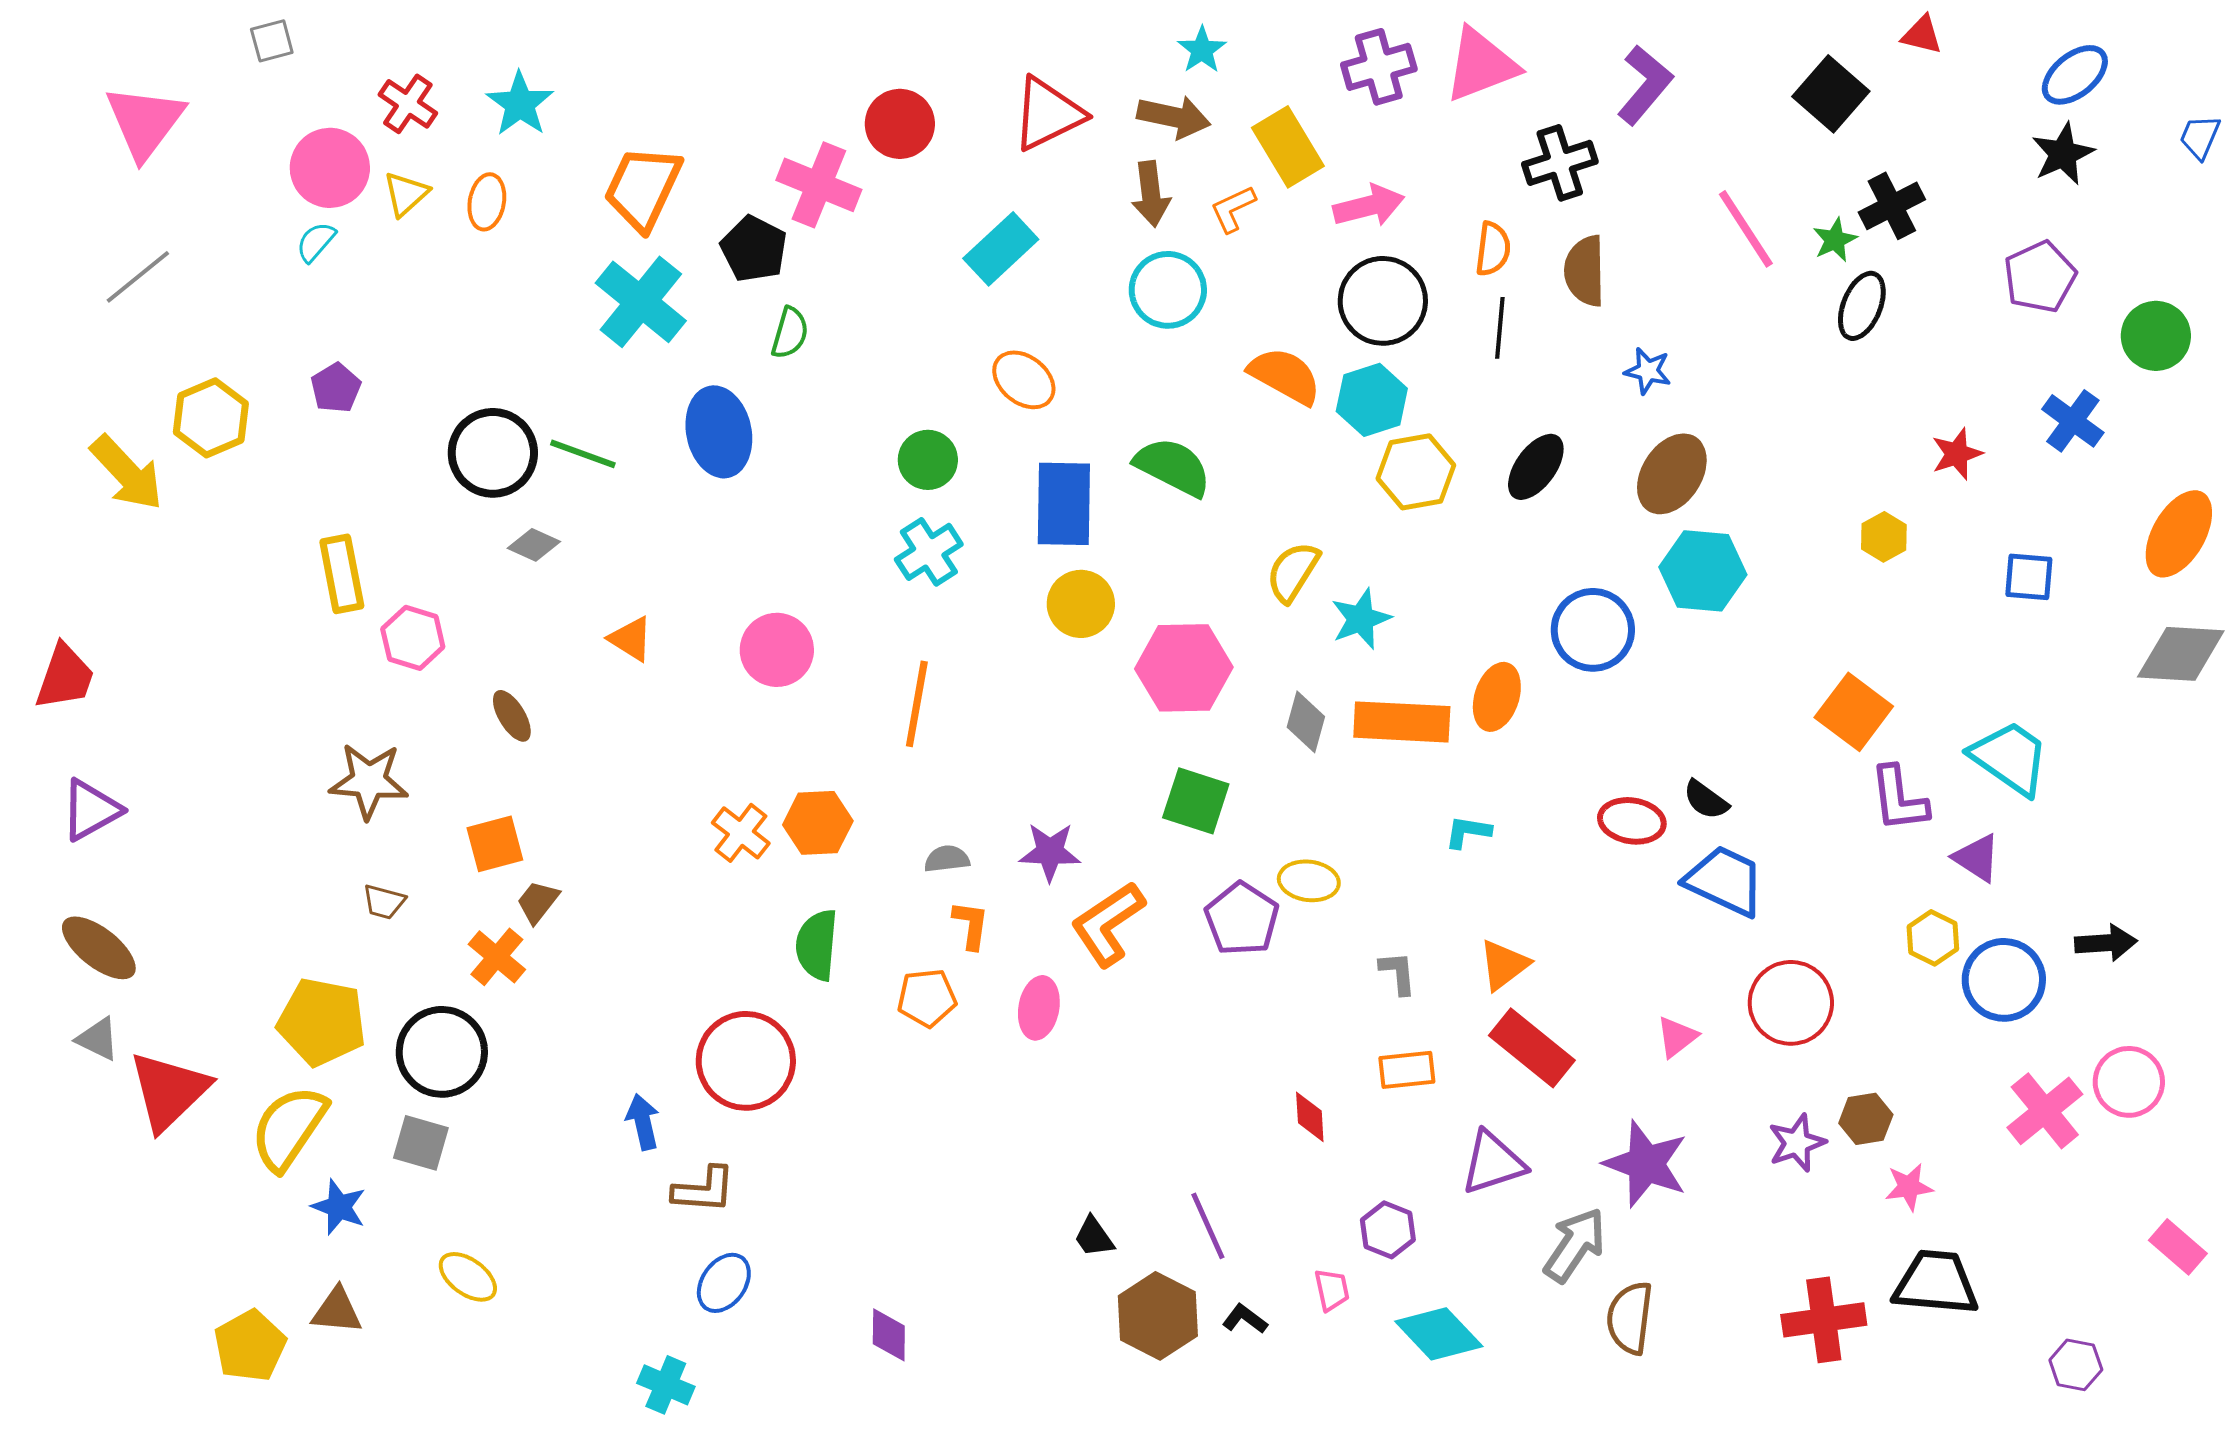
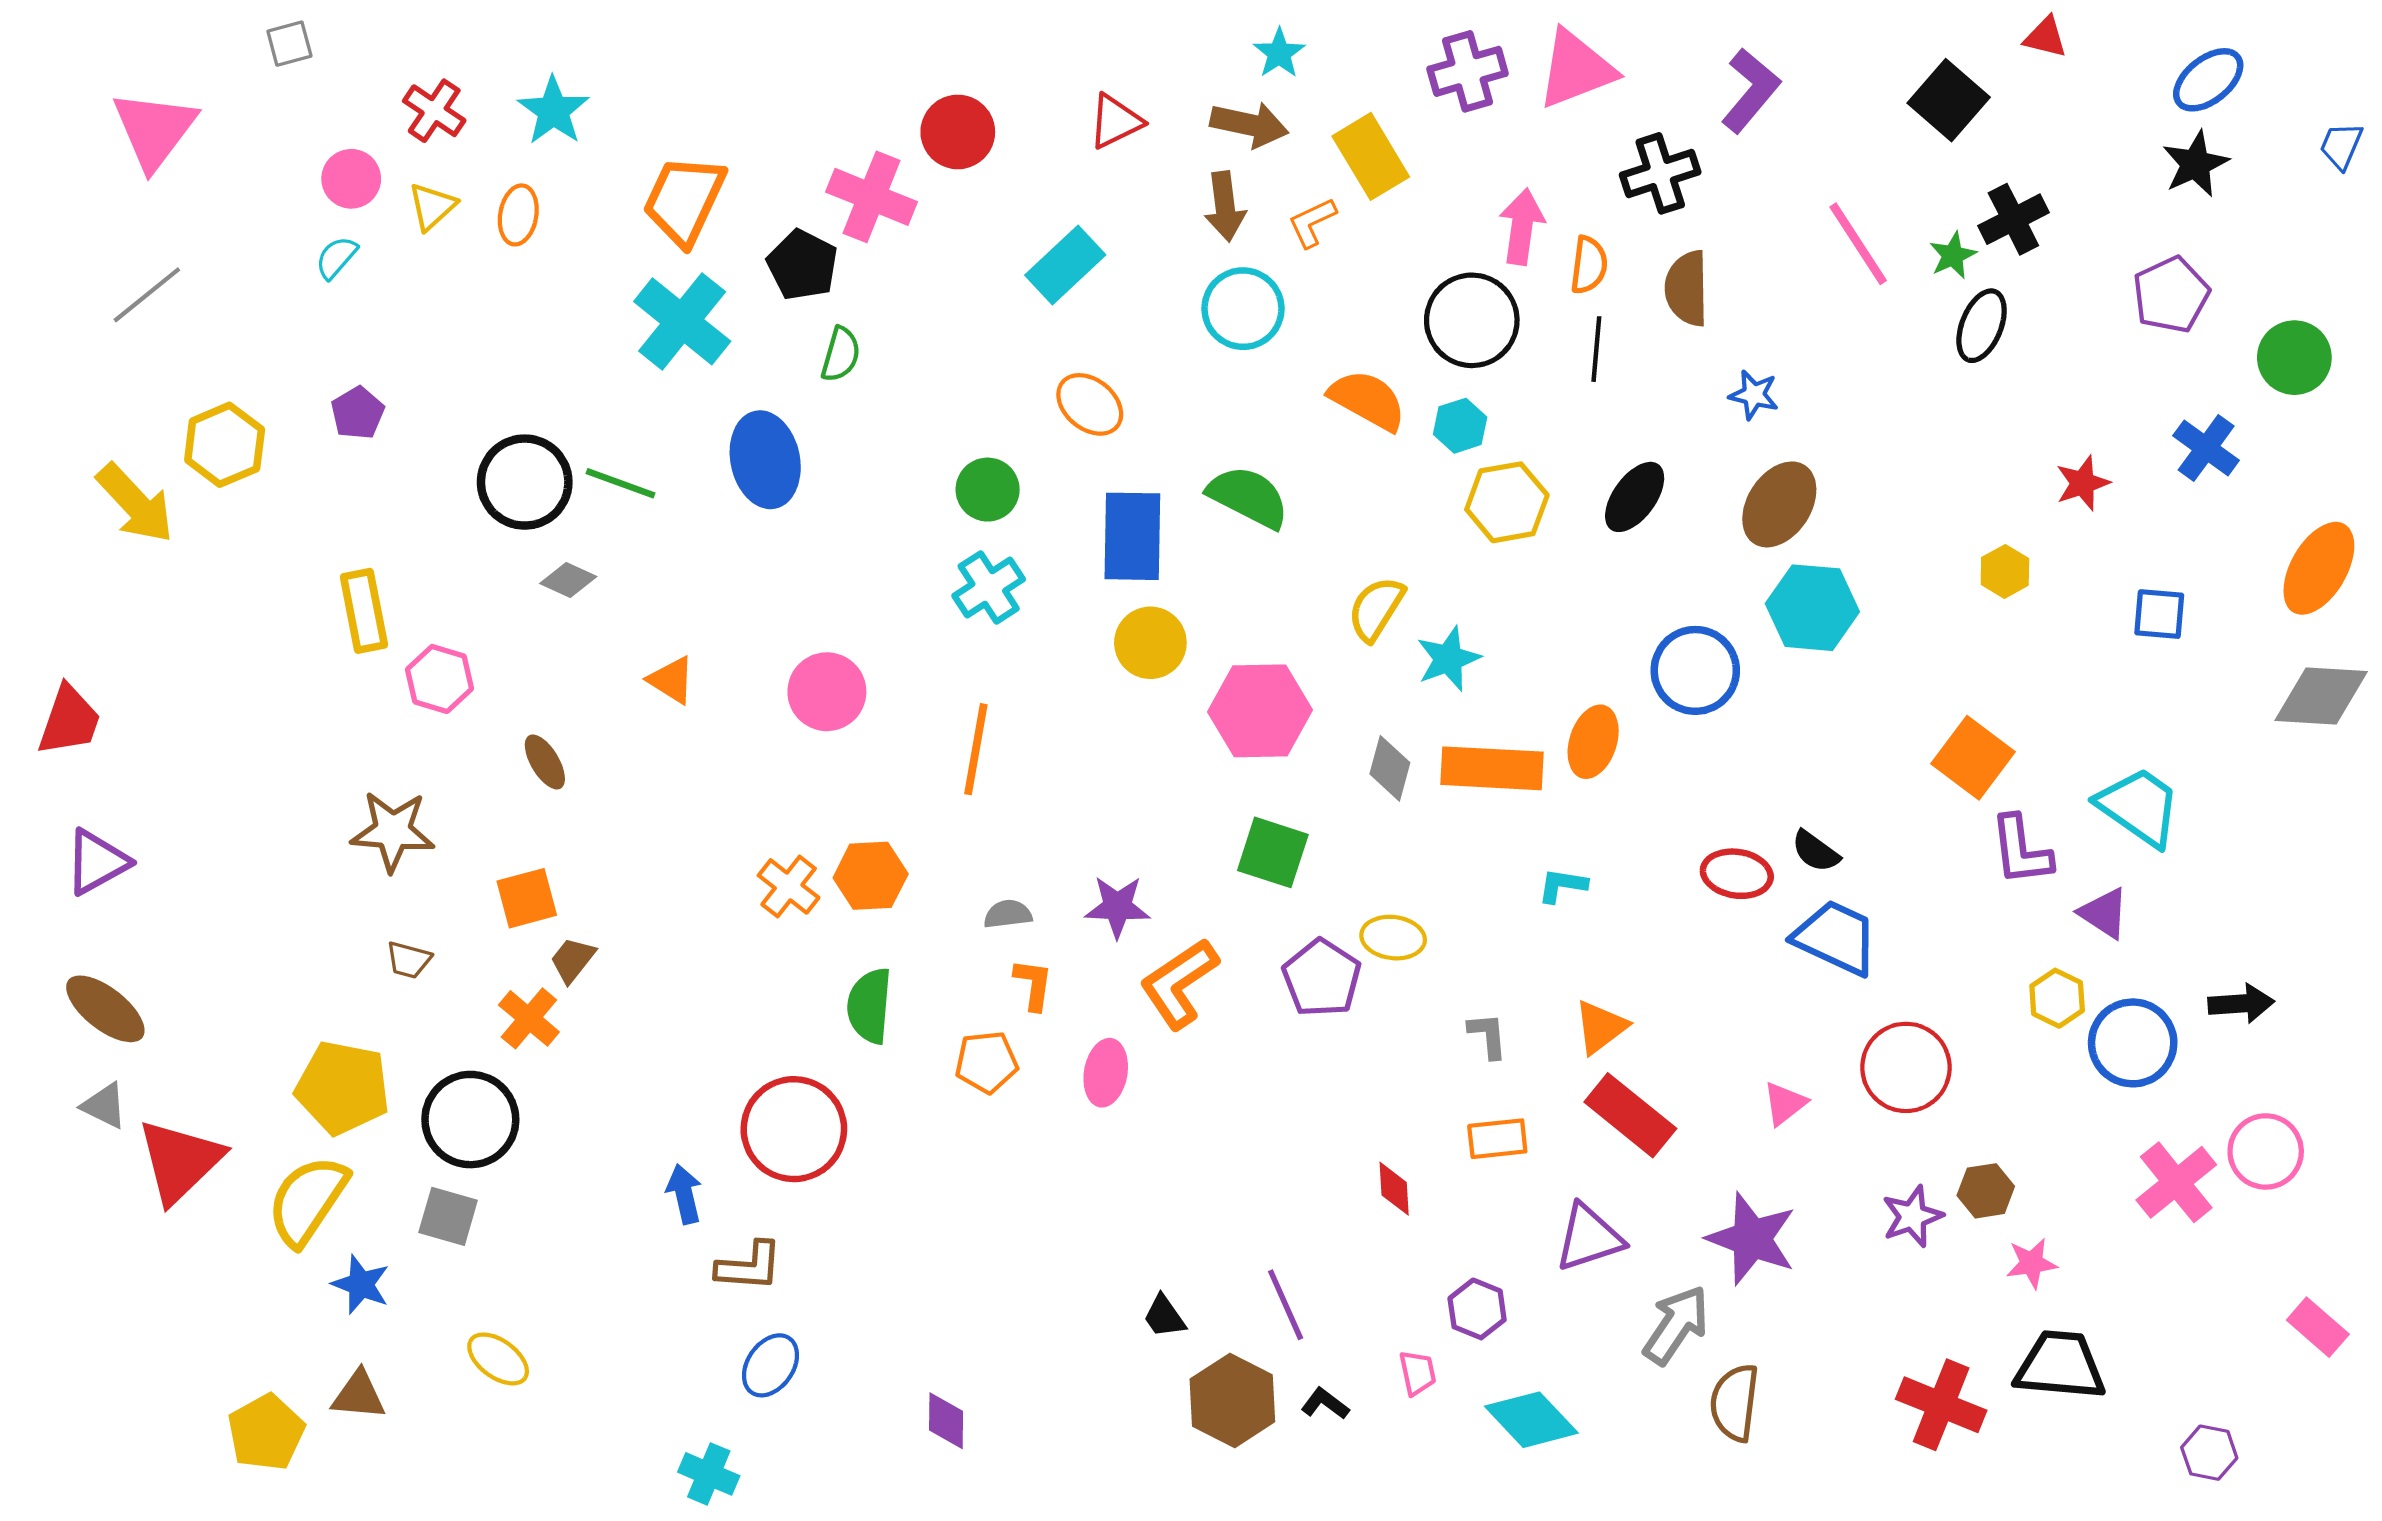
red triangle: (1048, 114) -> (1115, 121), size x0.7
pink circle: (330, 168) -> (351, 179), size x0.7
pink arrow: (1369, 206) -> (1522, 227), moved, turned -68
cyan hexagon: (1372, 400) -> (1460, 426), size x0.7
red cross: (1824, 1320) -> (1941, 1405), turned 30

